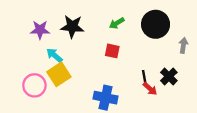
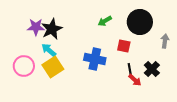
black star: (72, 27) -> (52, 29), moved, turned -30
red square: (112, 51) -> (124, 46), moved
pink circle: (34, 85) -> (24, 66), moved
blue cross: (106, 98) -> (95, 59), moved

